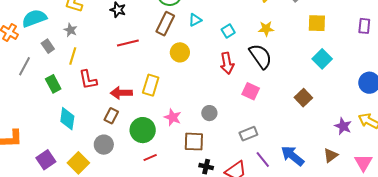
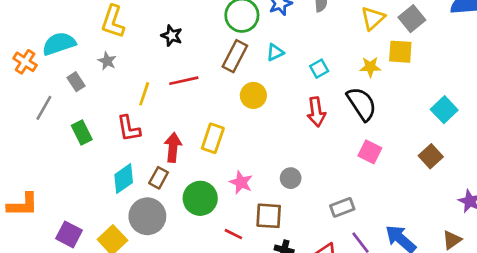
yellow square: (317, 23) -> (400, 52), moved
yellow line: (73, 56) -> (144, 94), moved
pink square: (251, 91) -> (370, 152), moved
red arrow: (121, 93) -> (173, 147), turned 95
brown square: (303, 98) -> (431, 156), moved
cyan diamond: (67, 119) -> (124, 179), moved, turned 45
gray circle: (104, 145) -> (147, 216), size x1.4
red line: (150, 157) -> (233, 234), moved, turned 48
purple square: (46, 160) -> (69, 234), turned -30

